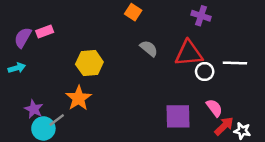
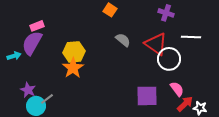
purple semicircle: (23, 38) -> (32, 43), moved, size x1.4
red triangle: (189, 53) -> (156, 44), turned 40
white line: (235, 63) -> (191, 37), moved
white circle: (205, 72) -> (169, 59), size x1.5
orange star: (79, 98) -> (73, 68), moved

